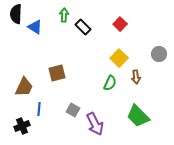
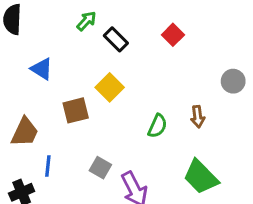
green arrow: (64, 15) -> (86, 21), turned 40
blue triangle: (35, 27) -> (42, 69), moved
yellow square: (119, 58) -> (110, 87), moved

